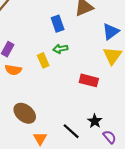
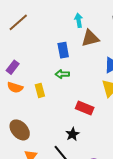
yellow rectangle: (43, 60) -> (40, 90), moved
black star: (95, 121) -> (72, 134), moved

